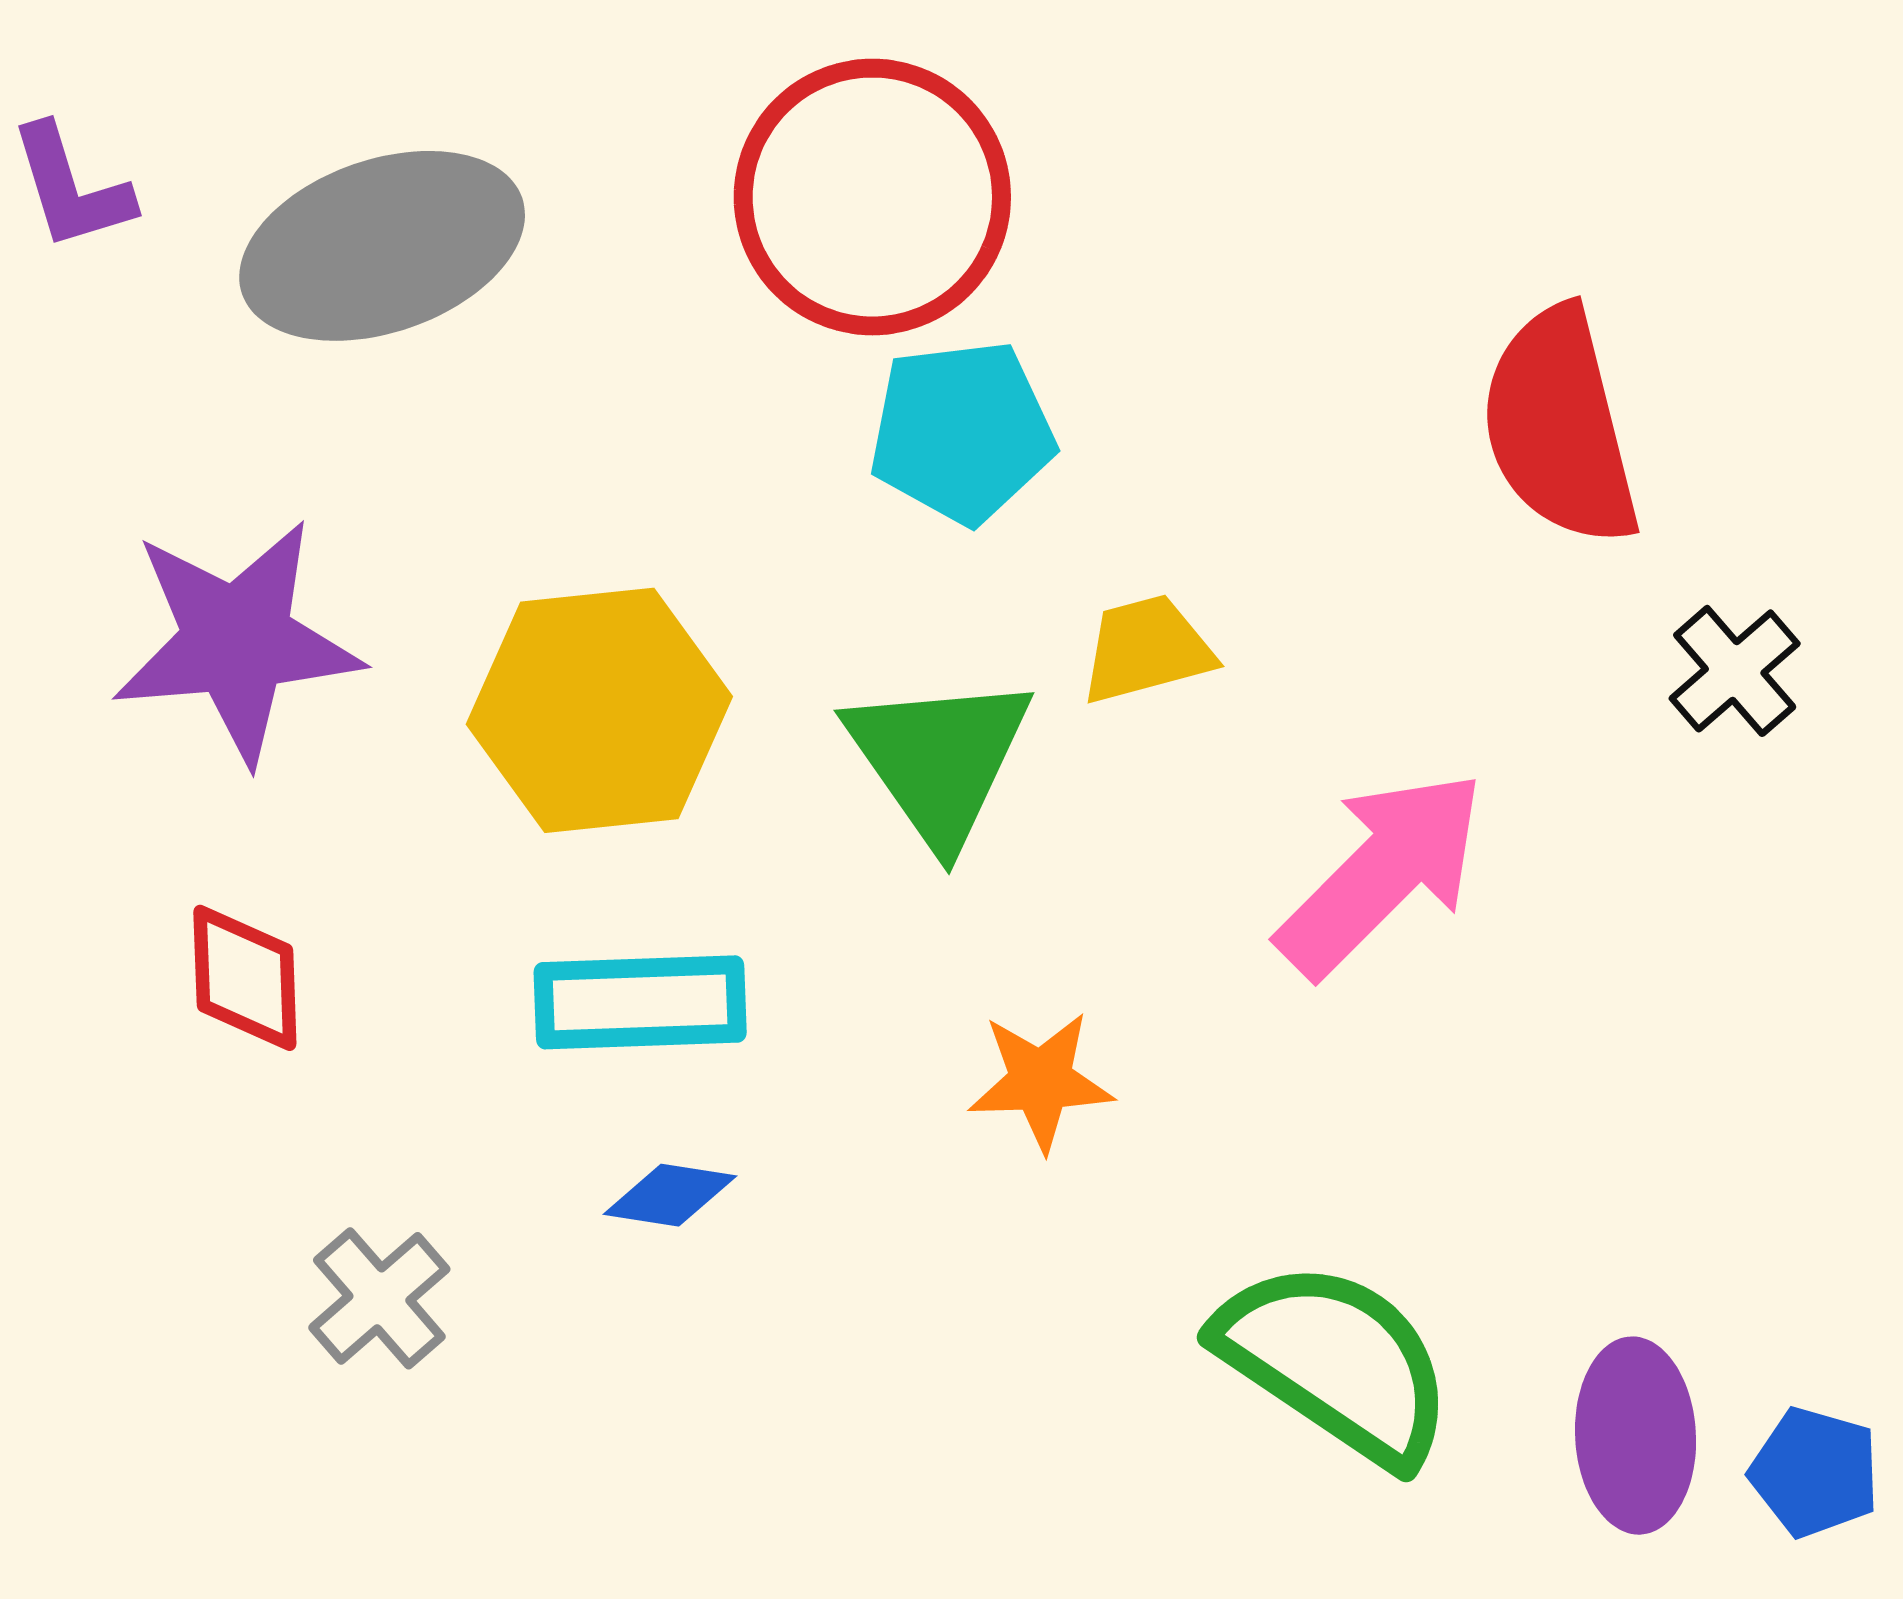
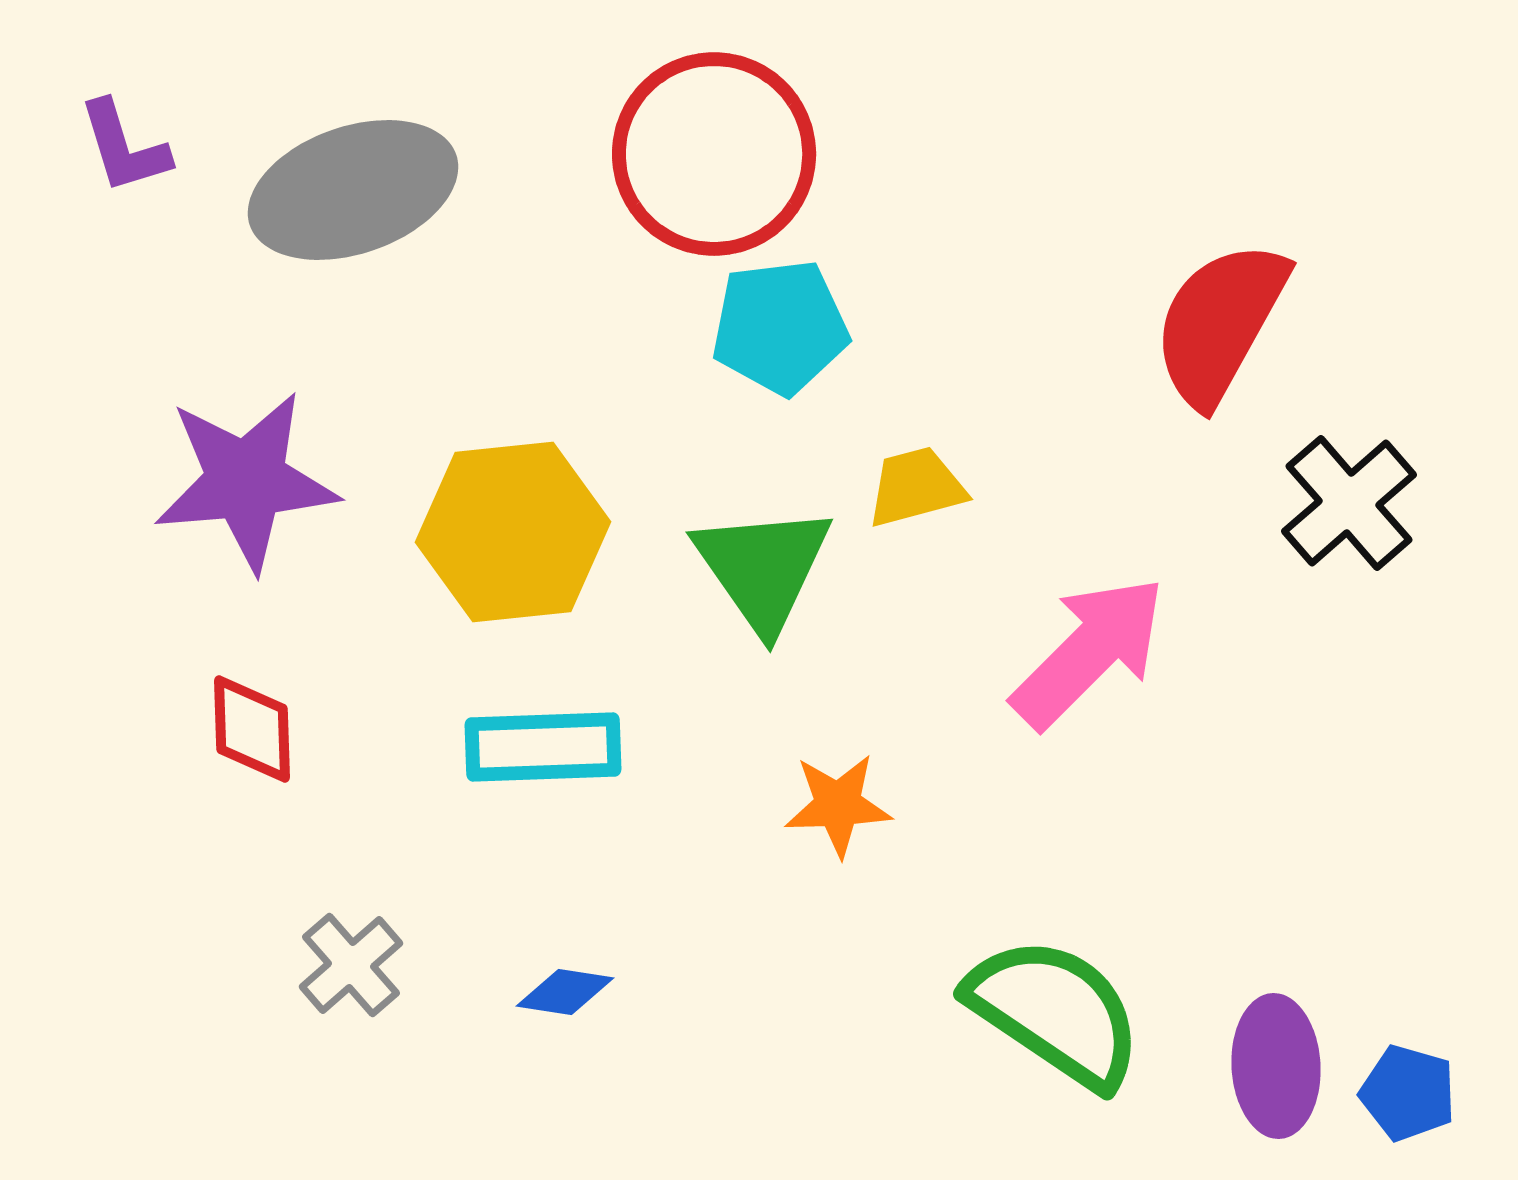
red semicircle: (1559, 427) -> (1220, 323), turned 43
black cross: (1735, 671) -> (1349, 503), size x1.4
blue diamond: (670, 1195) -> (565, 992), moved

